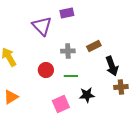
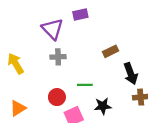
gray cross: (68, 51) -> (58, 57), moved
red circle: (46, 70) -> (57, 97), moved

